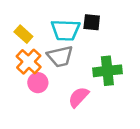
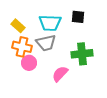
black square: (92, 22) -> (78, 17), moved
orange cross: (29, 62) -> (22, 47), turned -30

